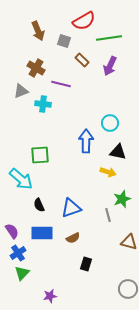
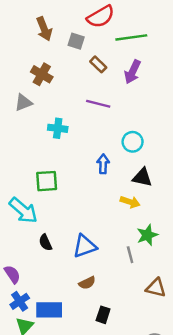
purple line: (61, 84) -> (98, 104), moved
cyan cross: (43, 104) -> (58, 128), moved
blue arrow: (86, 141) -> (103, 164), size x0.7
blue rectangle: (42, 233) -> (49, 310), moved

